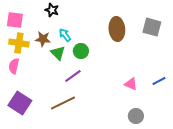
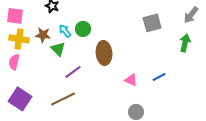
gray square: (152, 27) -> (152, 23), turned -30
brown ellipse: (117, 29) -> (104, 53), moved
green circle: (81, 51) -> (83, 29), moved

